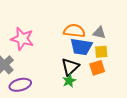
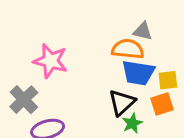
gray triangle: (99, 33) -> (143, 31), moved
green star: (69, 81) -> (132, 123), moved

